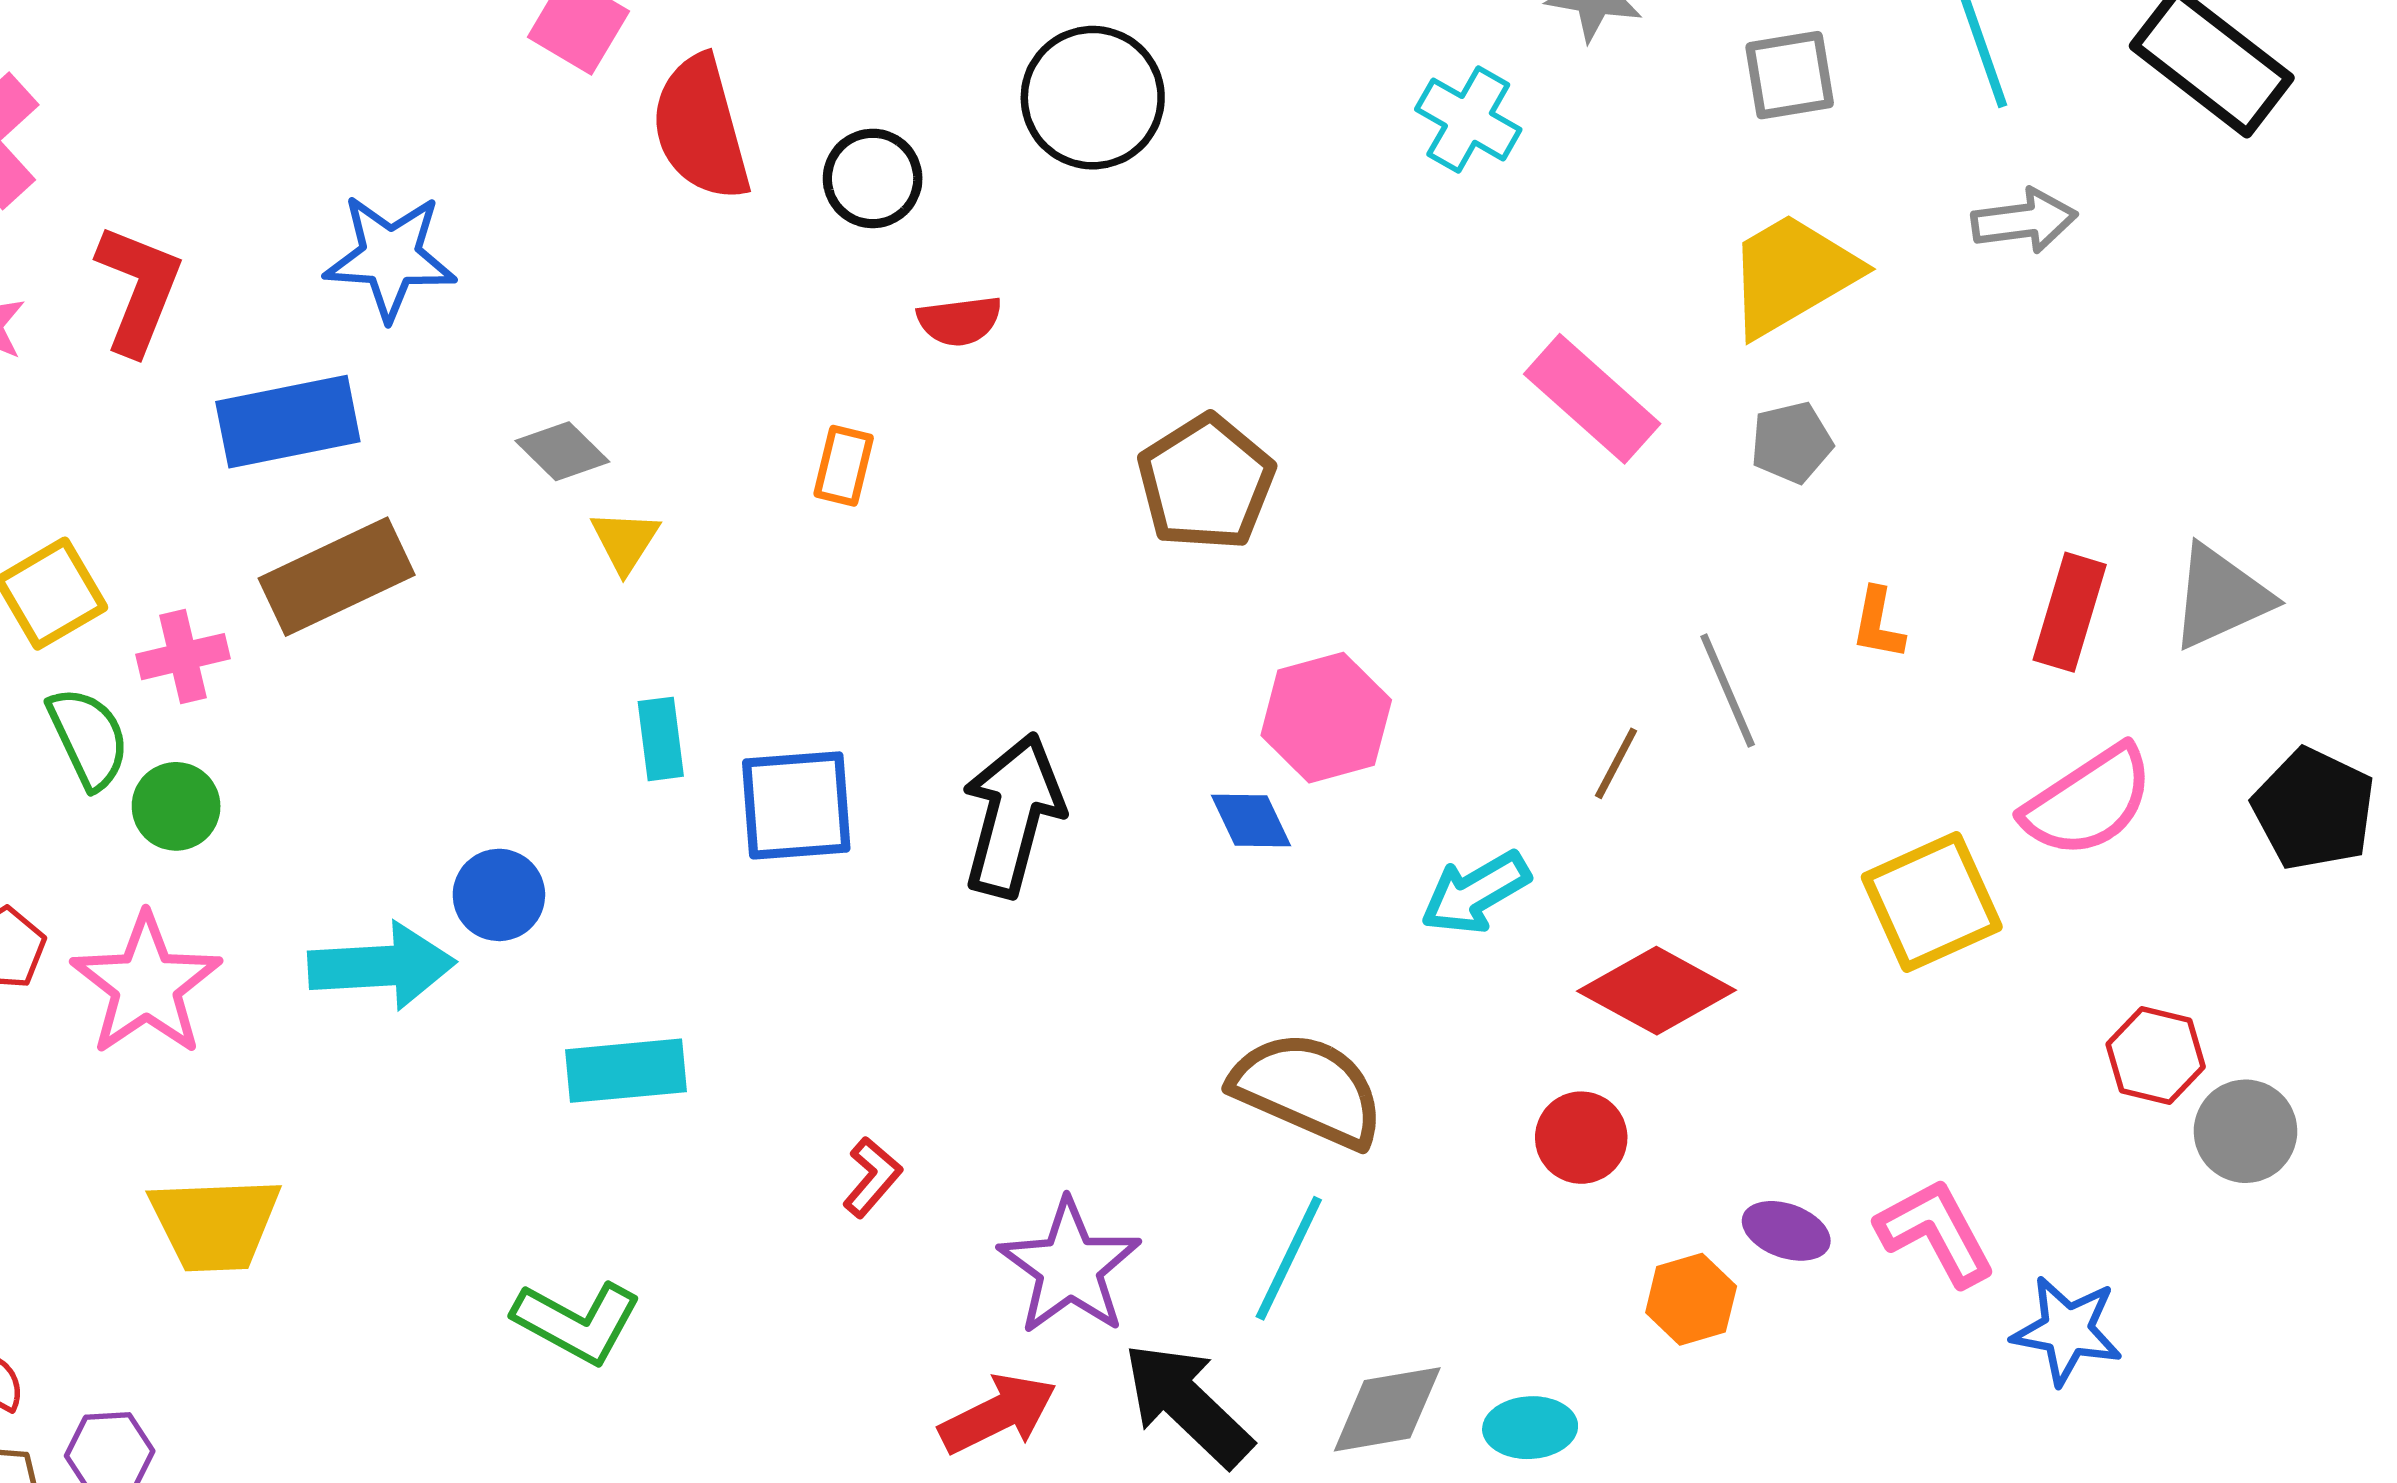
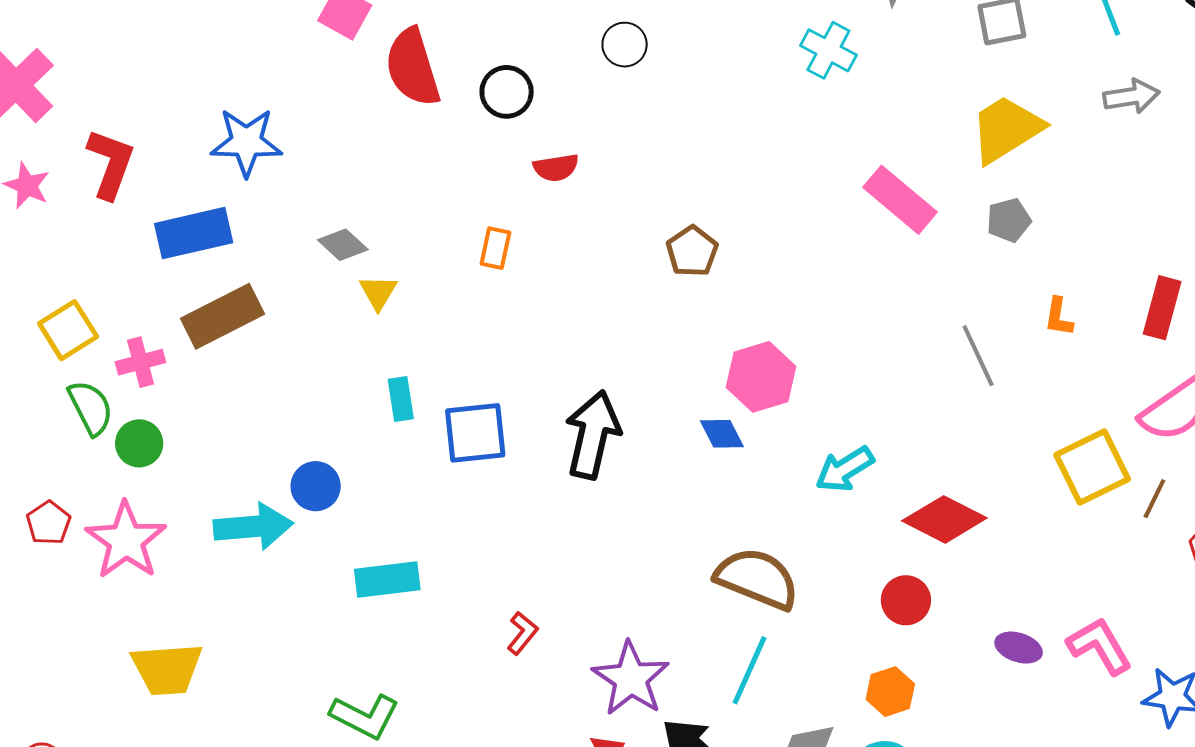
black circle: (1093, 98) -> (625, 45), size x0.6
brown pentagon: (1206, 483) -> (692, 251), size x0.7
brown line: (1616, 763) -> (1154, 499), moved
orange hexagon: (1691, 1299) -> (890, 692), moved

